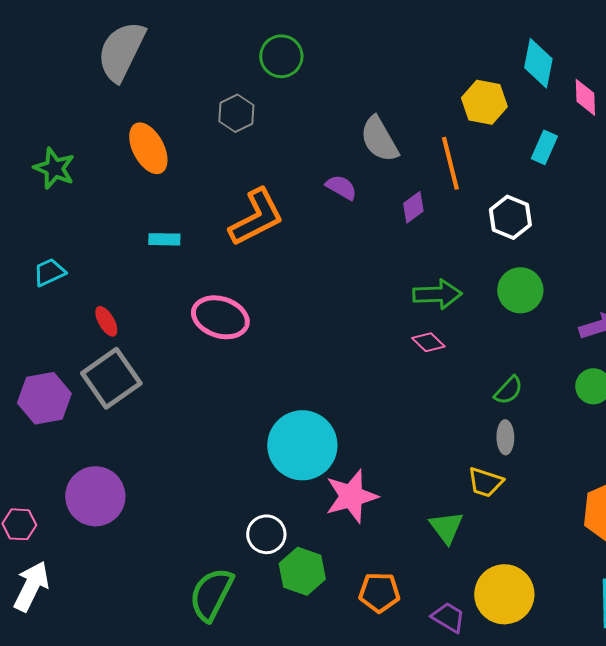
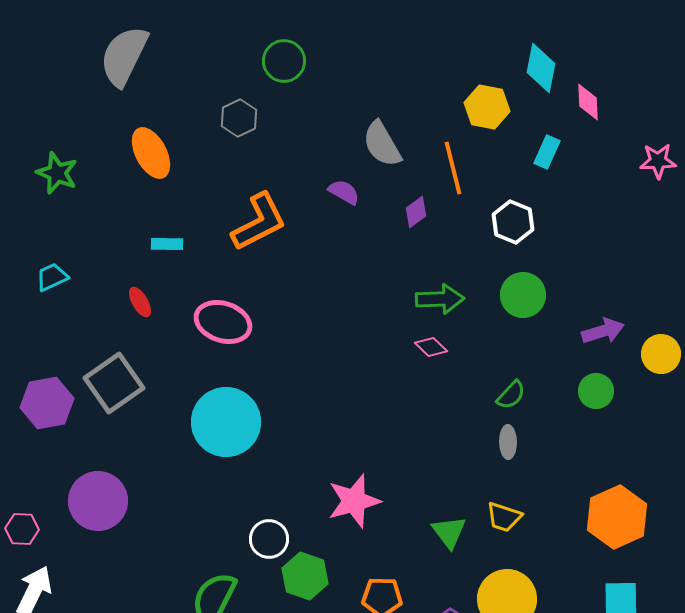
red ellipse: (106, 321) -> (140, 302), moved
cyan circle: (302, 445) -> (226, 422), moved
yellow trapezoid: (485, 482) -> (504, 517), moved

